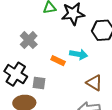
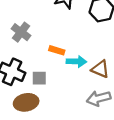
cyan arrow: (79, 54) -> (76, 61), moved

